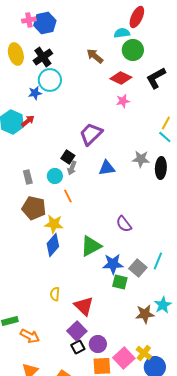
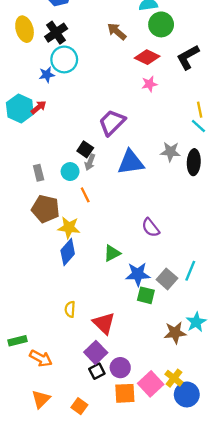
yellow line: (166, 123) -> (200, 110), turned -40
blue triangle: (107, 168) -> (131, 162), size x1.4
green triangle: (91, 246) -> (112, 253), size x0.7

